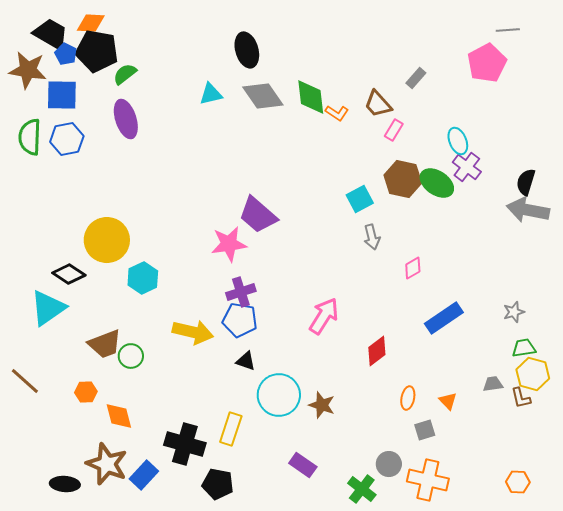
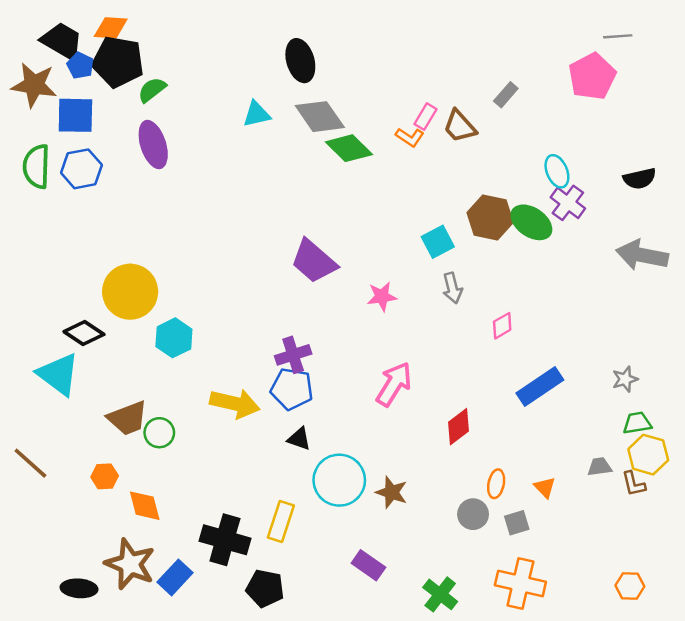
green diamond: (311, 97) -> (349, 148), moved, turned -39
pink rectangle: (394, 130) -> (426, 117), moved
black semicircle: (526, 182) -> (640, 179), moved, turned -120
pink star: (229, 244) -> (382, 297), moved, size x0.7
cyan triangle: (48, 308) -> (58, 374), turned -48
gray circle: (389, 464) -> (473, 514), moved

